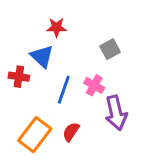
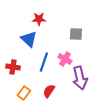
gray square: (110, 49) -> (76, 34), turned 32
red cross: (19, 77) -> (13, 67), moved
orange rectangle: (35, 135) -> (24, 93), size x0.6

